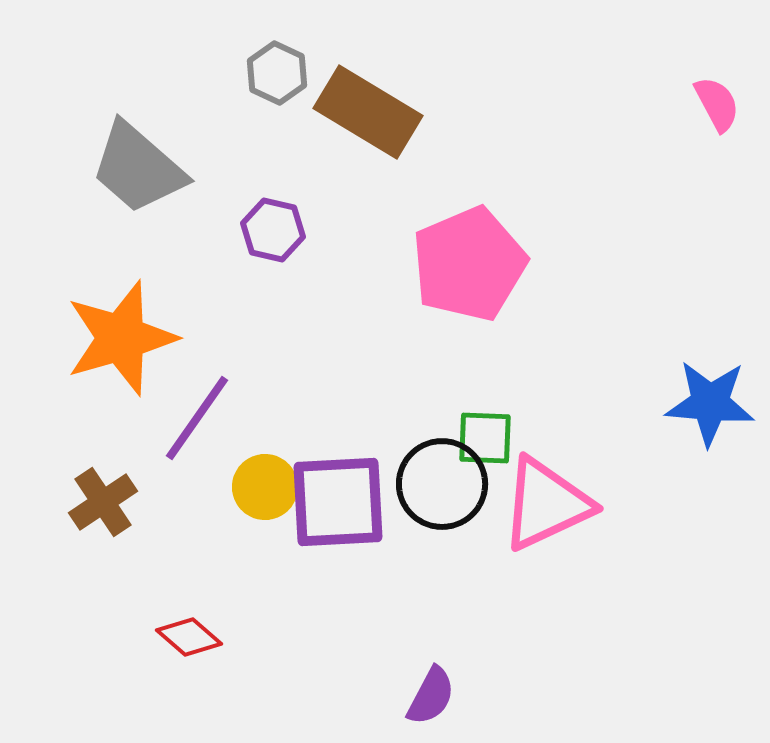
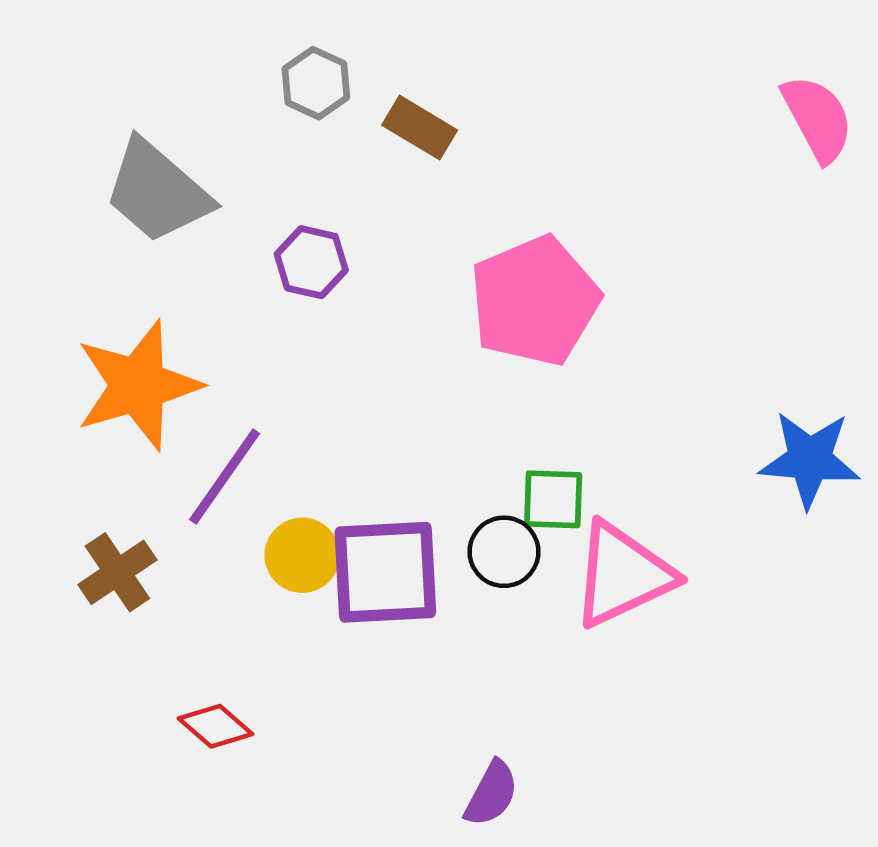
pink semicircle: (717, 104) -> (818, 118), size x1.4
brown rectangle: (368, 112) -> (420, 128), size x0.6
black circle: (442, 484) -> (504, 552), size x0.7

